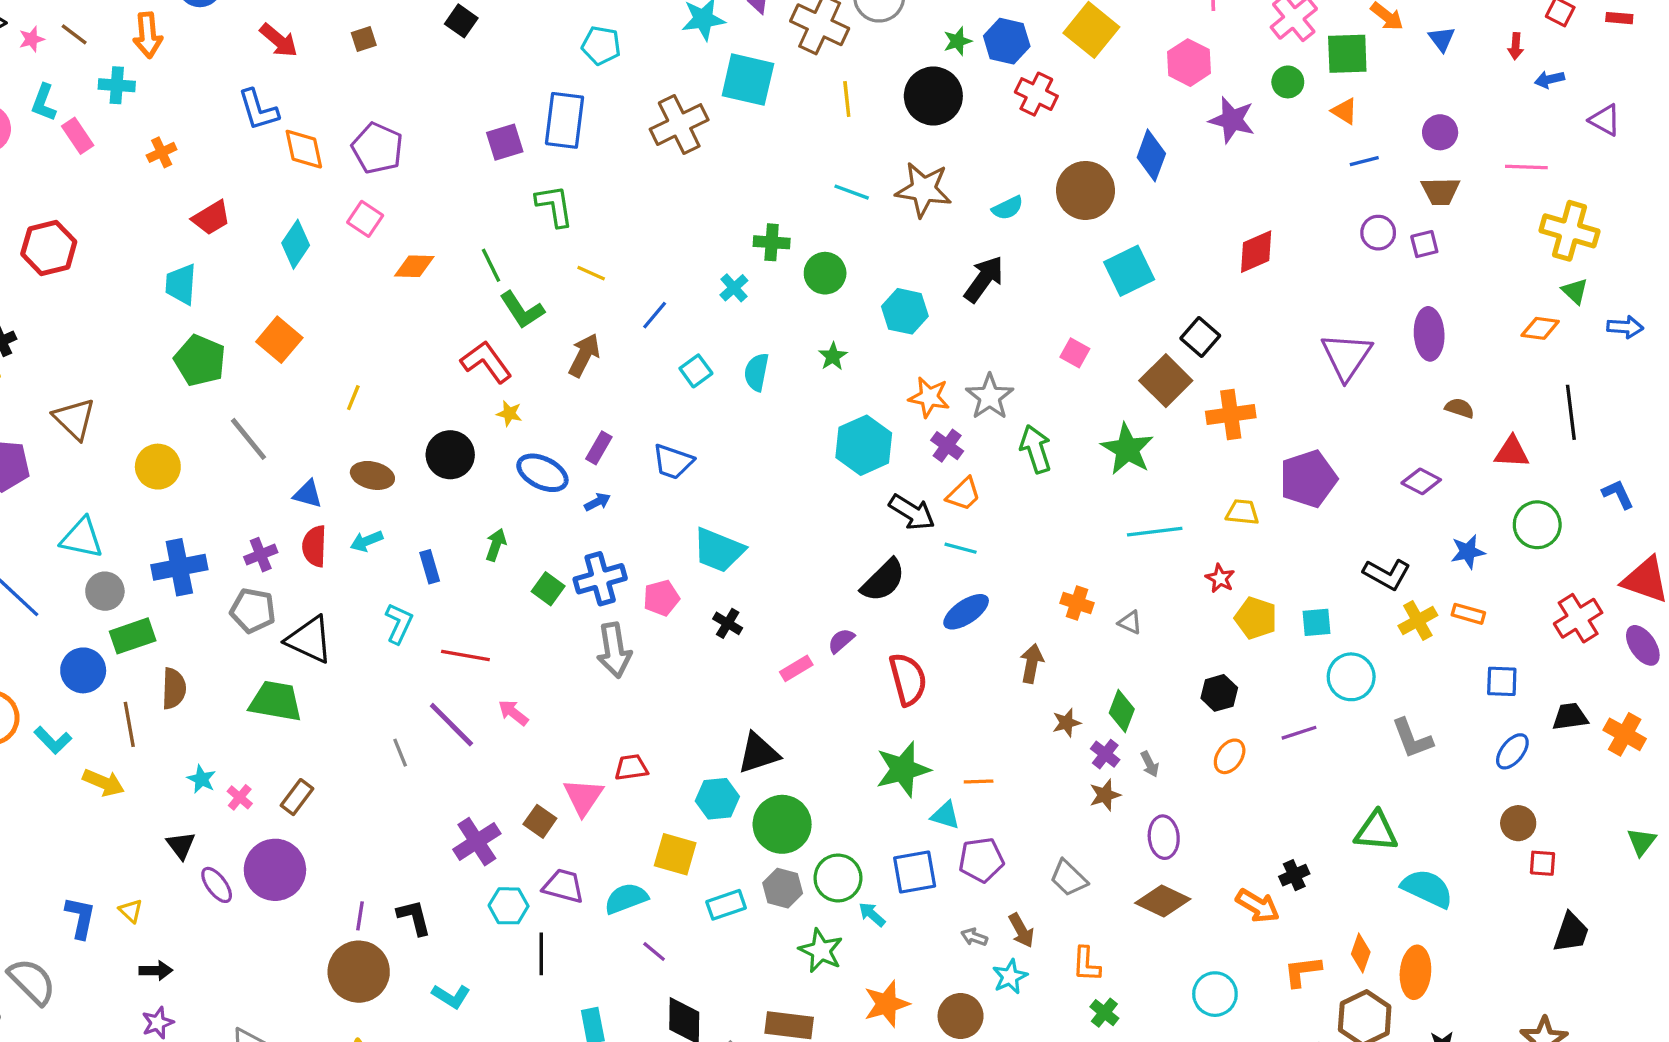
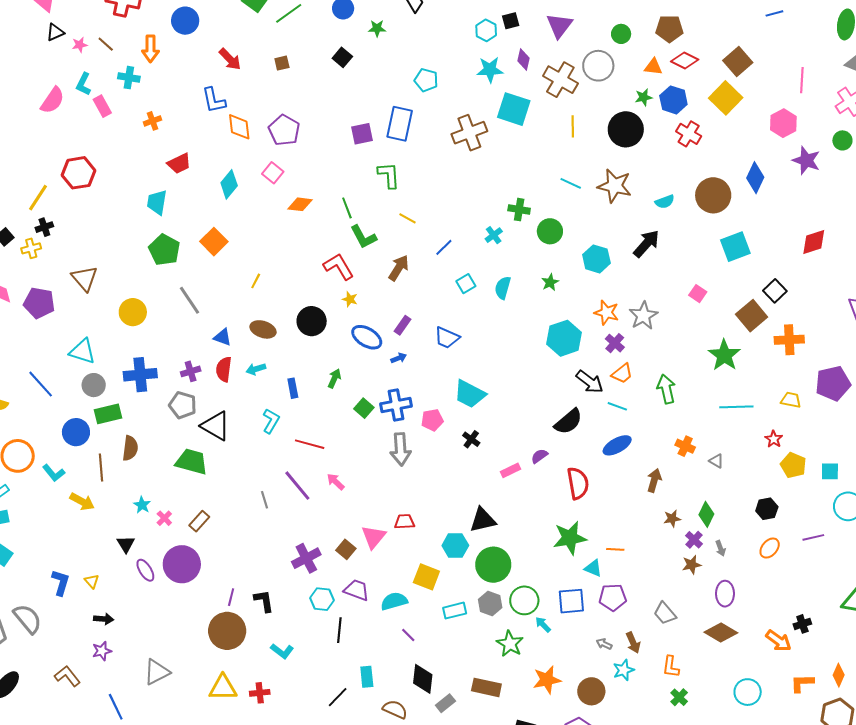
green arrow: (1036, 449) -> (666, 389), moved

